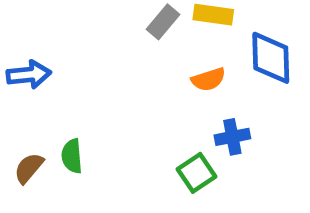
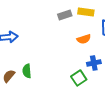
gray rectangle: (163, 22) -> (65, 15), turned 32

